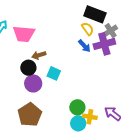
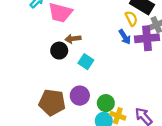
purple circle: (33, 83) -> (80, 96), moved
brown pentagon: (30, 115) -> (52, 102), turned 30

